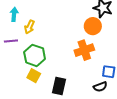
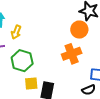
yellow square: (34, 76) -> (31, 84), moved, turned -32

